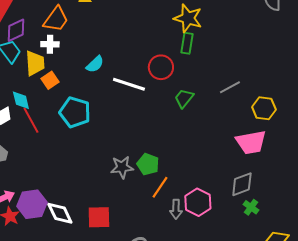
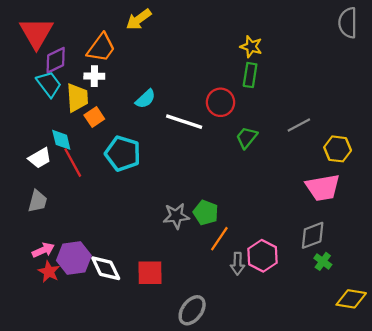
yellow star: (188, 18) -> (251, 47), size x0.7

